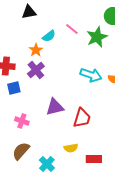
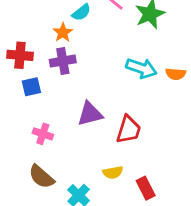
purple cross: (36, 70) -> (63, 61), turned 30
brown semicircle: (21, 151) -> (41, 177), turned -90
red rectangle: (94, 159) -> (146, 188), turned 63

